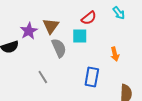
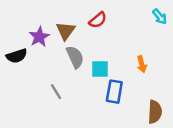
cyan arrow: (119, 13) -> (160, 17), moved
red semicircle: (89, 18) -> (98, 20), moved
cyan square: (80, 36) -> (100, 69), moved

